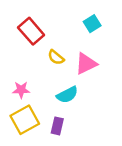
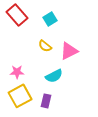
cyan square: (92, 24) -> (50, 19), moved
red rectangle: (31, 31) -> (17, 15), moved

